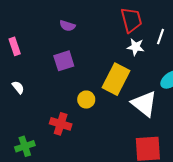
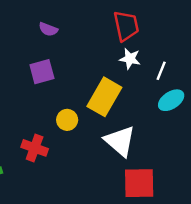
white line: (160, 37) -> (161, 71), moved
white triangle: (144, 104) -> (120, 141), moved

